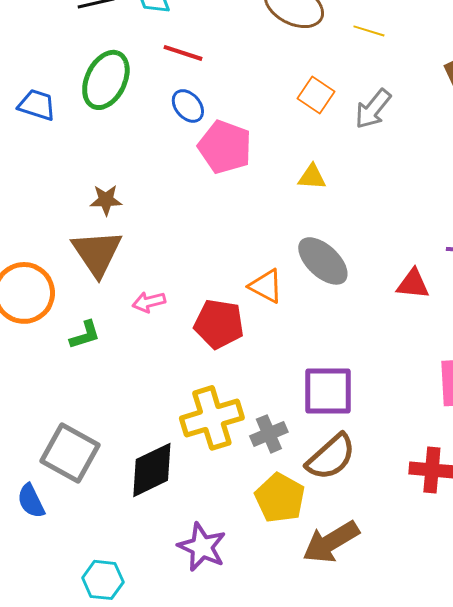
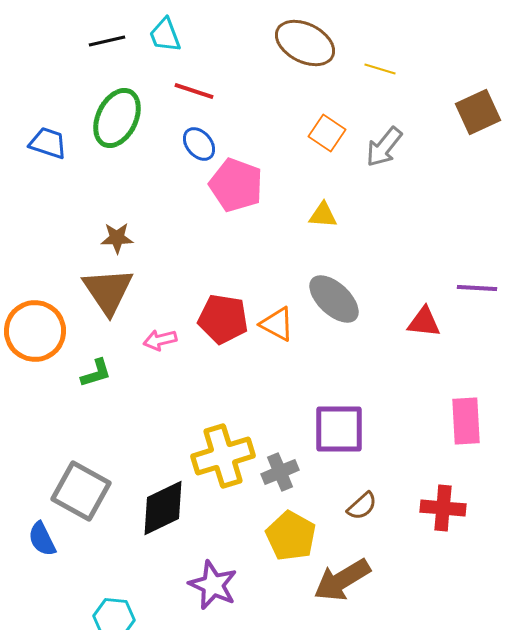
red pentagon: (219, 324) -> (223, 319), moved
brown semicircle: (331, 457) -> (362, 506), moved, size x0.6

